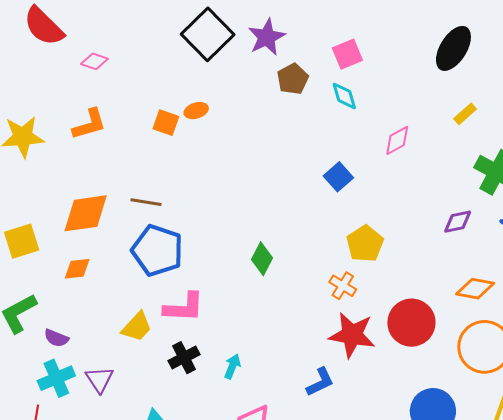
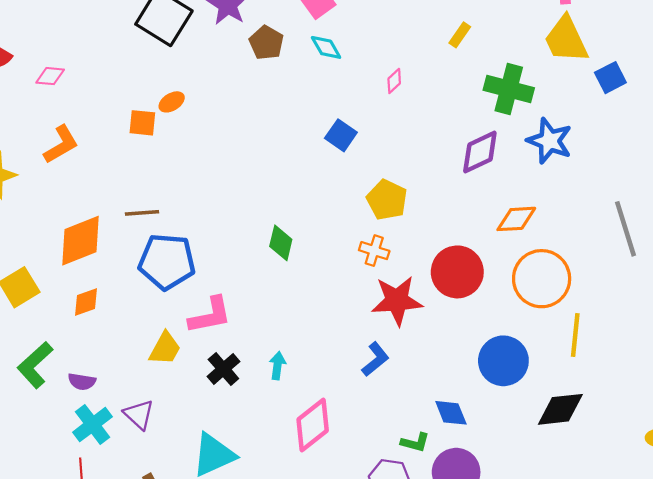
pink diamond: (397, 140) -> (394, 81), size x0.7
purple diamond: (458, 222) -> (480, 152), size x1.4

